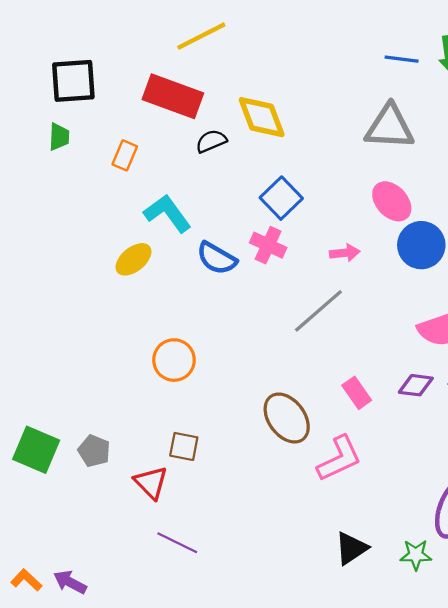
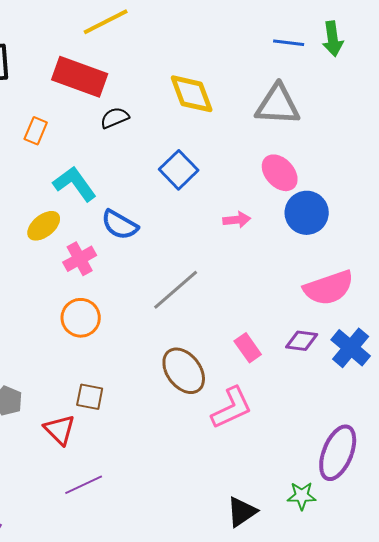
yellow diamond: (262, 117) -> (192, 94), moved
pink cross: (268, 245) -> (80, 259), moved, turned 36
gray line: (318, 311) -> (176, 290), moved
purple line: (177, 543) -> (84, 485), turned -51
black triangle: (351, 548) -> (242, 512), moved

